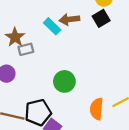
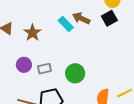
brown arrow: (69, 19) -> (81, 18), turned 30
gray rectangle: (26, 49) -> (44, 69), moved

